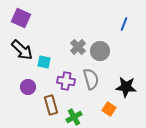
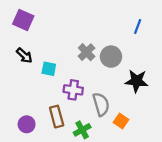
black arrow: (22, 50) -> (24, 55), size x0.7
gray semicircle: (91, 79) -> (101, 104), moved
purple circle: (28, 87) -> (27, 124), moved
black star: (126, 87) -> (137, 81), moved

